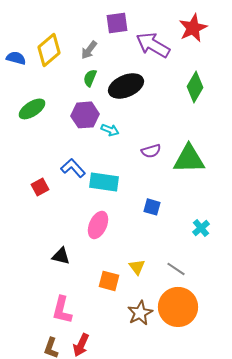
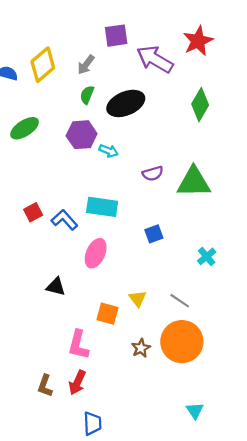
blue L-shape: (73, 168) -> (64, 220), moved
blue square: (152, 207) -> (154, 234), turned -36
pink L-shape: (62, 310) -> (78, 345), moved
brown star: (140, 313) -> (141, 348), size x0.7

